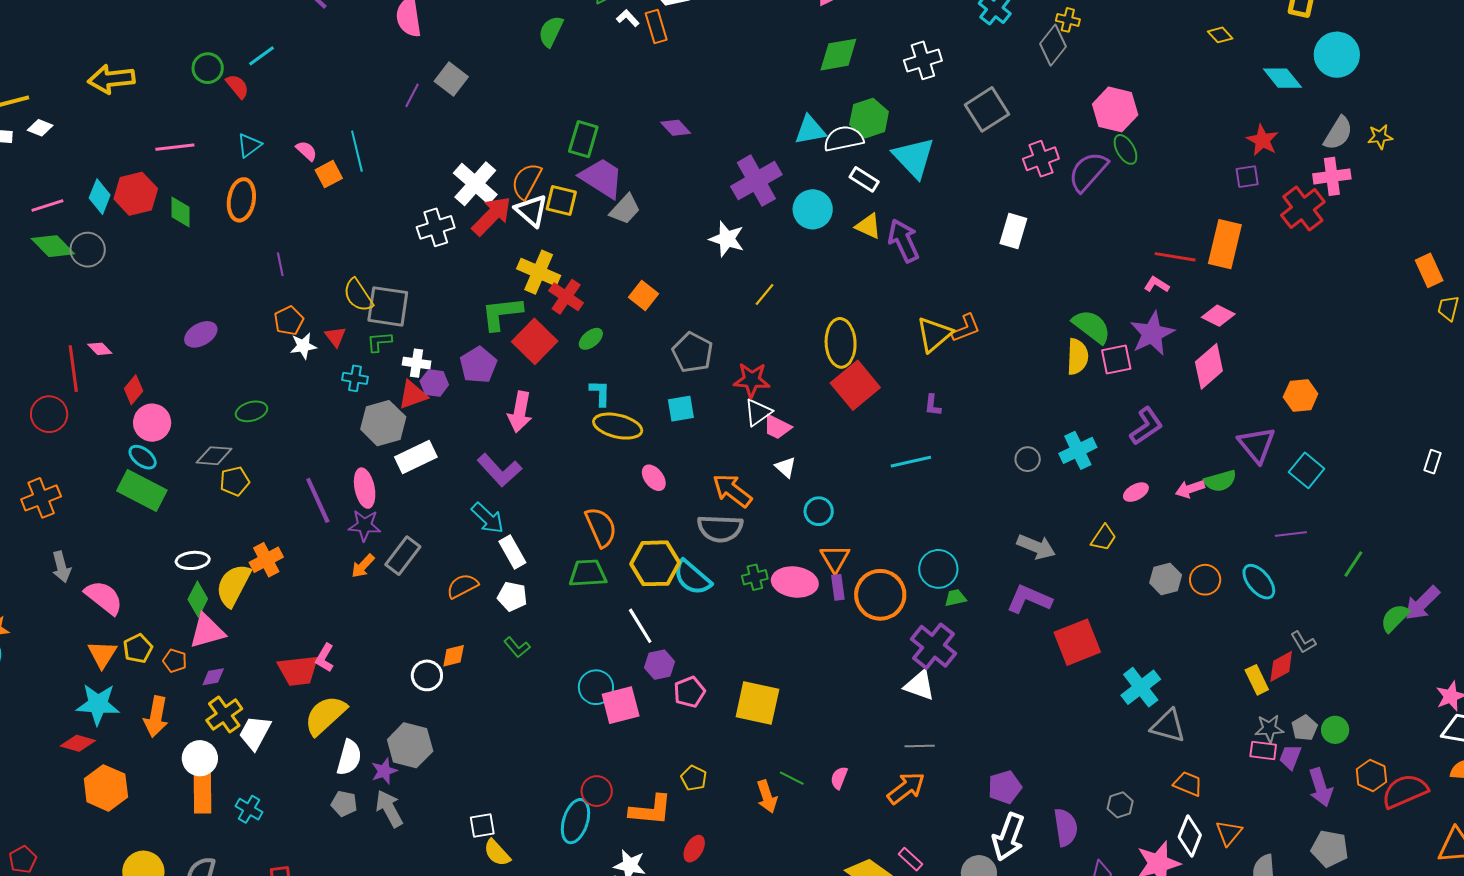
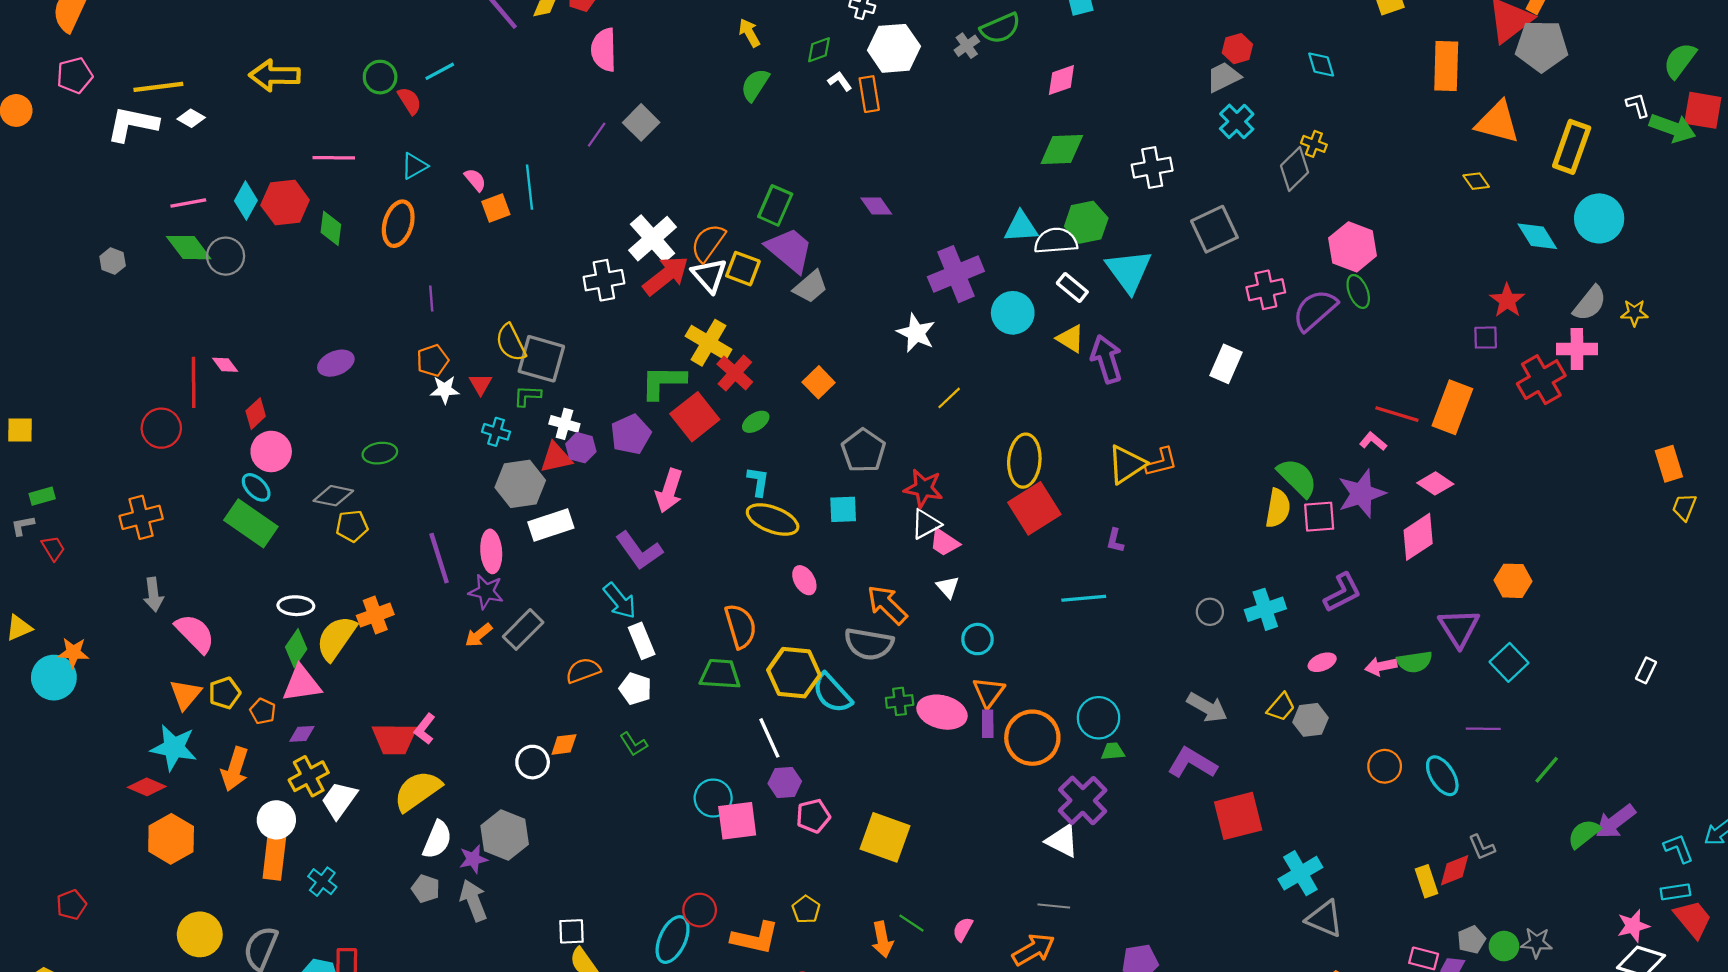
gray hexagon: (1166, 579) -> (1310, 720), moved
gray star: (1269, 729) -> (1537, 943), moved

